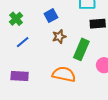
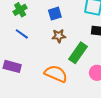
blue line: (23, 42) -> (22, 34), turned 64

